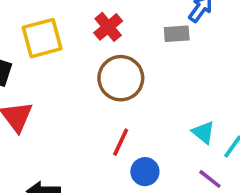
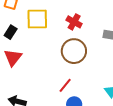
red cross: (108, 27) -> (74, 22), turned -35

